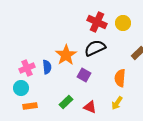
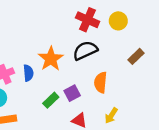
purple square: (84, 75) -> (72, 93), moved, turned 32
orange semicircle: (120, 78) -> (101, 82), moved
green rectangle: (66, 102) -> (51, 100), moved

